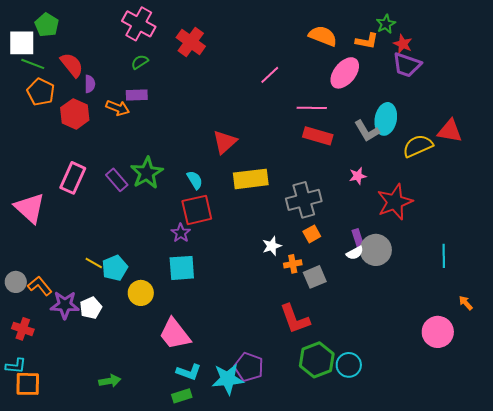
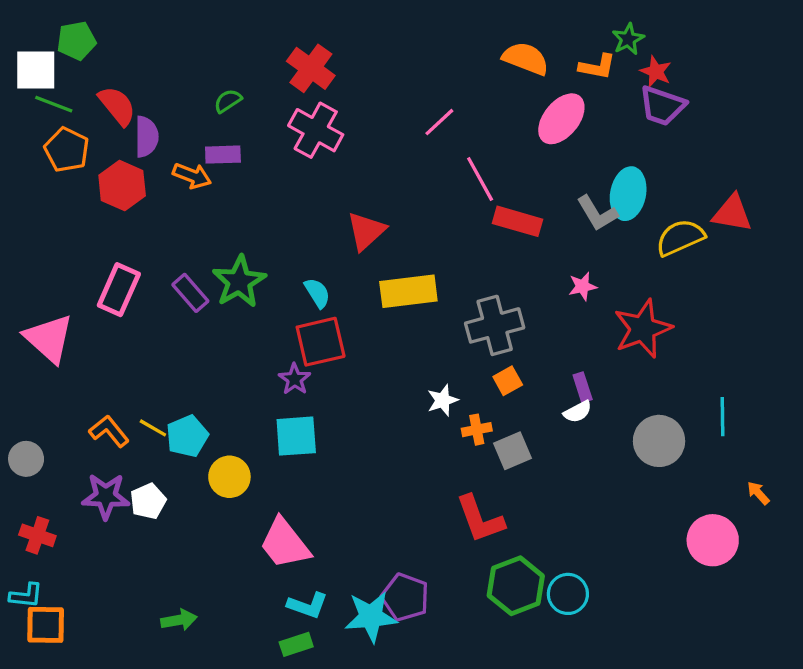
pink cross: (139, 24) -> (316, 130), moved
green pentagon: (47, 25) -> (76, 41), turned 30
purple semicircle: (90, 84) -> (146, 137), size x1.4
pink line: (312, 108) -> (480, 179), moved, turned 60
gray circle: (376, 250) -> (659, 441), moved
orange L-shape: (40, 286) -> (109, 431), moved

